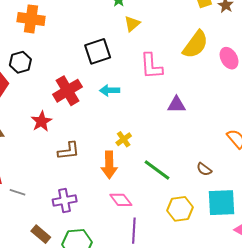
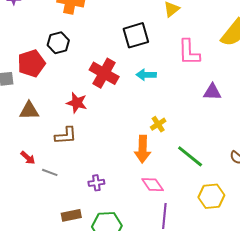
red cross: (67, 91) -> (104, 73), turned -32
red star: (41, 121) -> (77, 103), turned -30
brown L-shape: (69, 151) -> (66, 135), moved
purple cross: (65, 201) -> (96, 183), size x0.7
brown rectangle: (41, 234) -> (71, 215), turned -54

